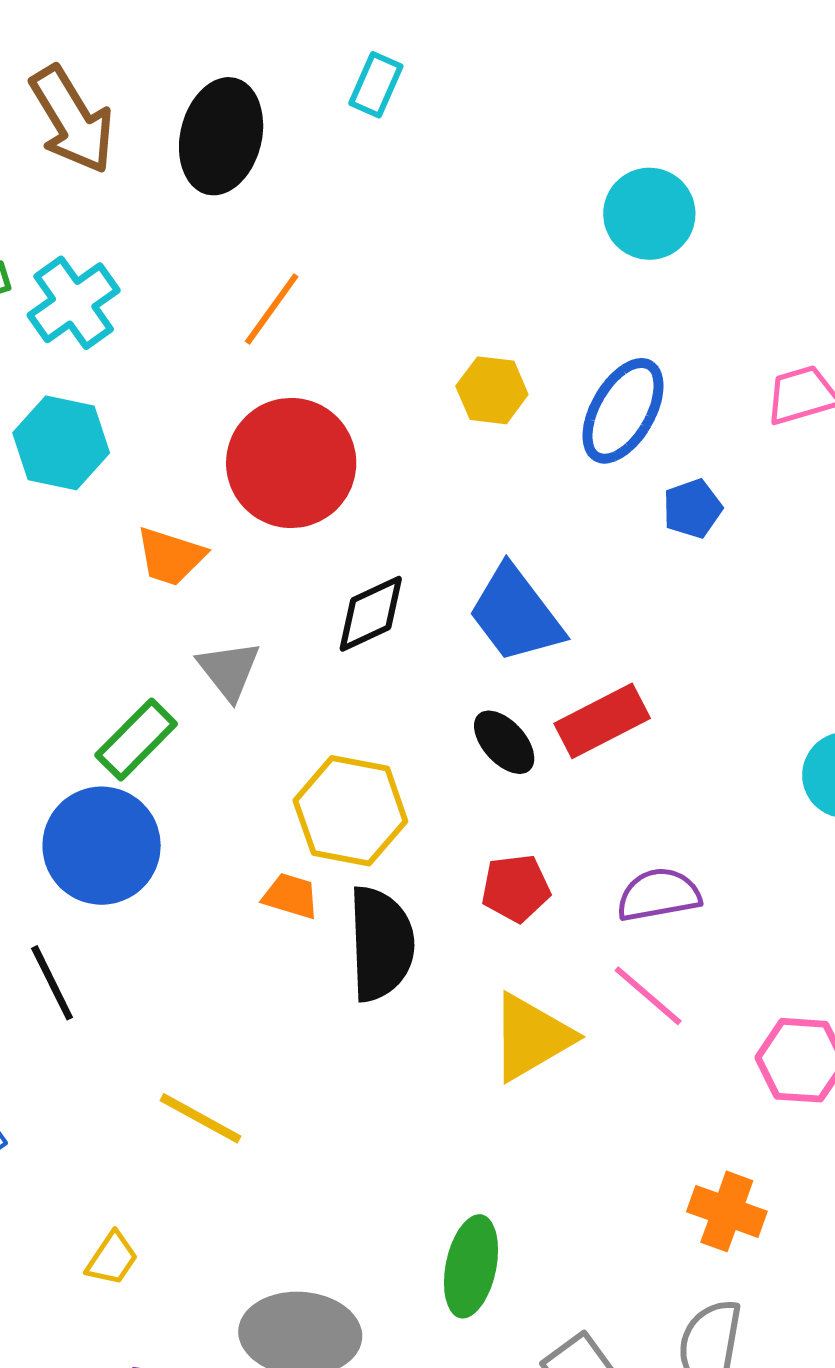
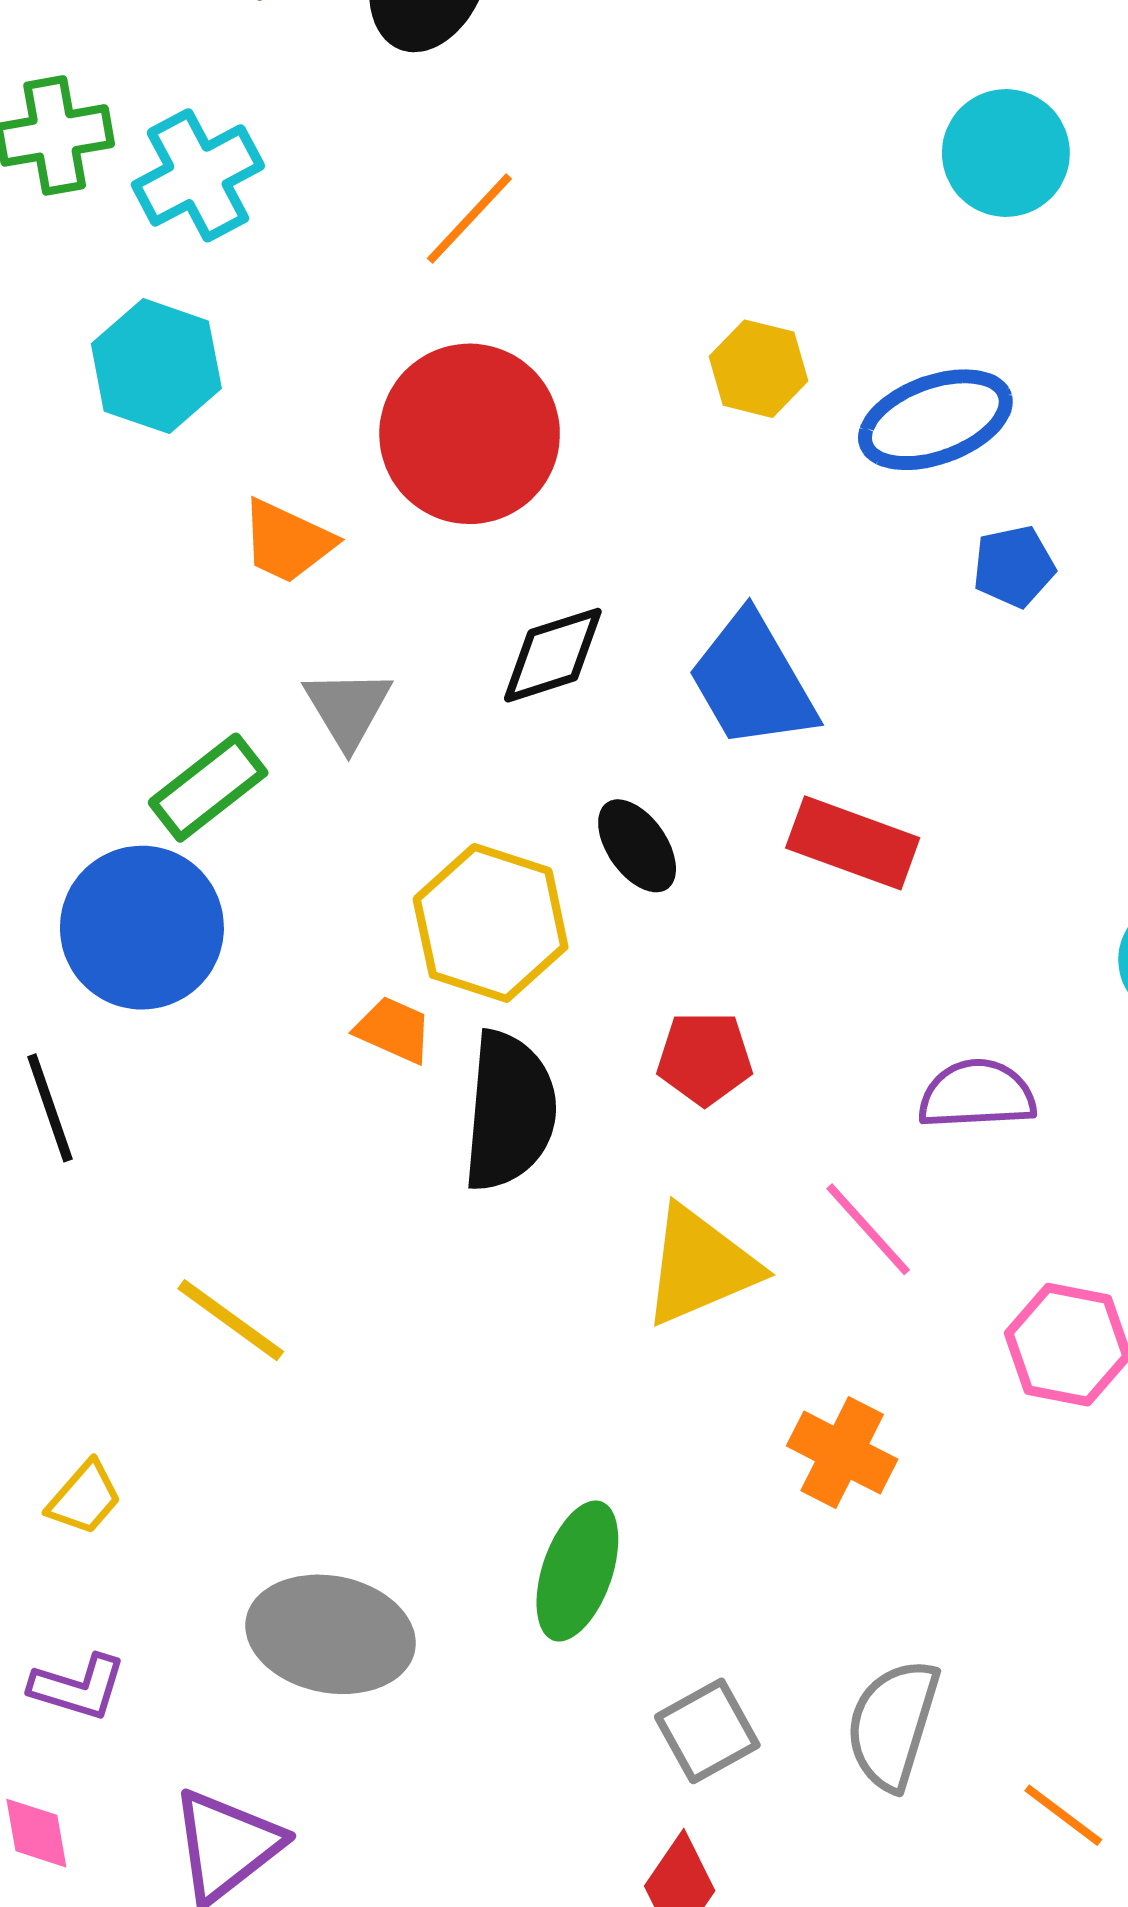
blue ellipse: (623, 411) -> (935, 420), turned 33
red rectangle: (602, 721) -> (853, 843), turned 40
black ellipse: (504, 742) -> (637, 846), moved
purple semicircle: (659, 895) -> (977, 1094), moved
orange cross: (727, 1211) -> (842, 1453), moved

